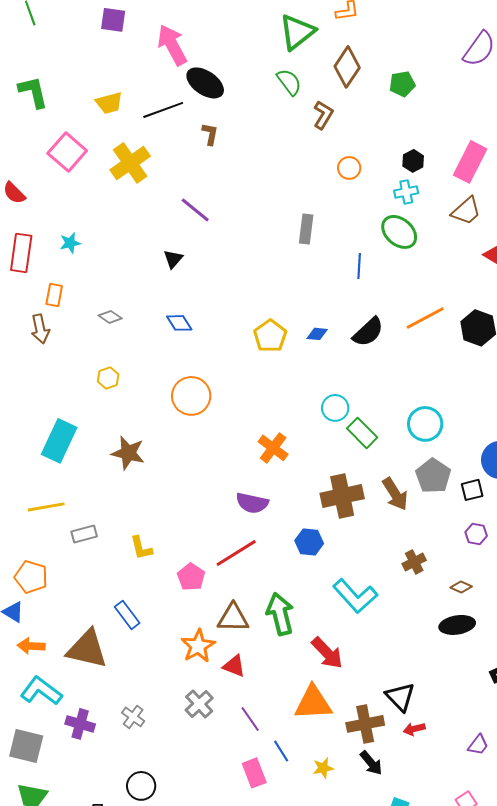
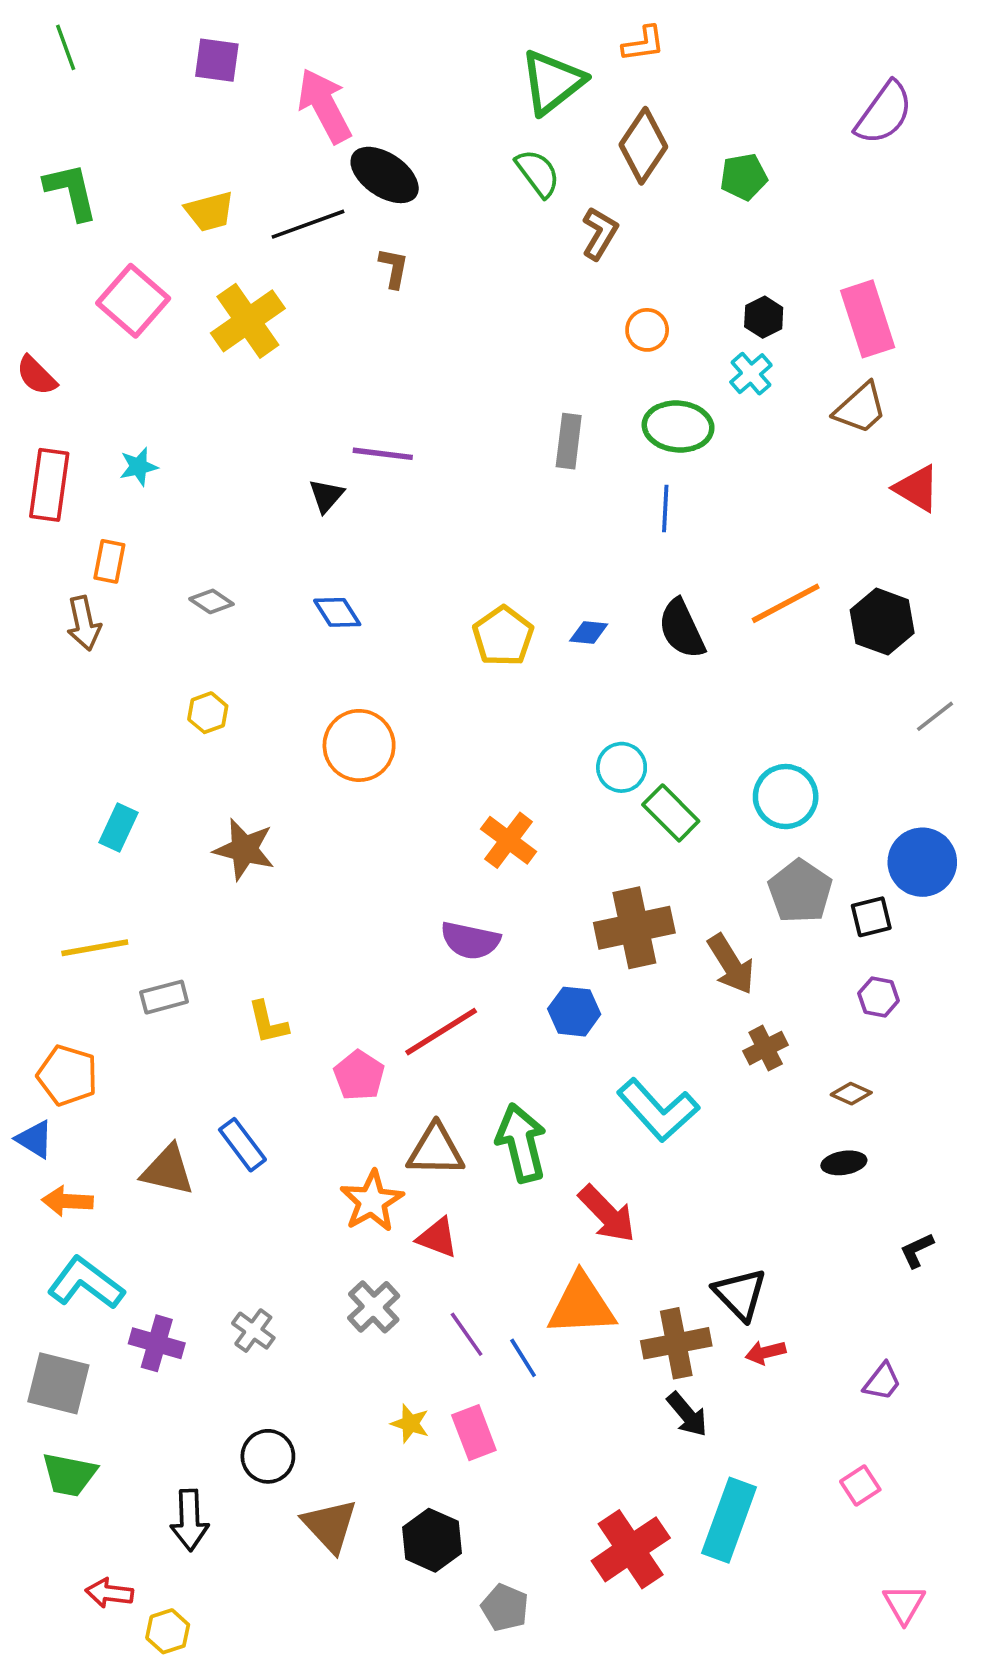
pink rectangle: (470, 162) -> (868, 319), turned -45
cyan cross: (406, 192) -> (751, 374), turned -30
purple line: (195, 210) -> (383, 454), moved, turned -32
green ellipse: (399, 232) -> (678, 427), moved, turned -36
black semicircle: (368, 332) -> (682, 629), turned 108
cyan rectangle: (59, 441) -> (118, 827), size x0.6
brown arrow: (395, 494) -> (731, 964), moved
black ellipse: (457, 625) -> (844, 1163), size x0.7
brown triangle: (87, 649) -> (168, 1170), moved, size x0.7
blue line: (281, 751) -> (523, 1358), moved
yellow star: (323, 768) -> (410, 1424), moved, turned 30

